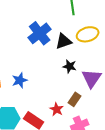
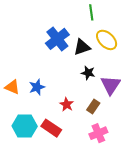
yellow ellipse: (88, 34) -> (107, 40), turned 60
red star: (57, 109) -> (67, 105), moved

